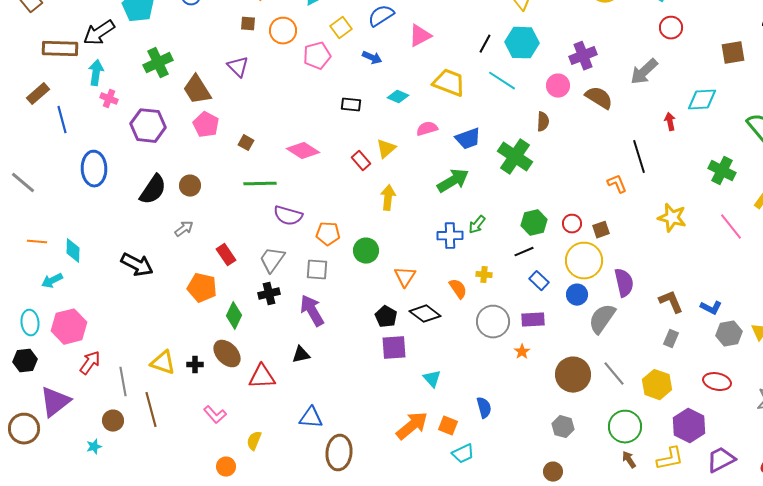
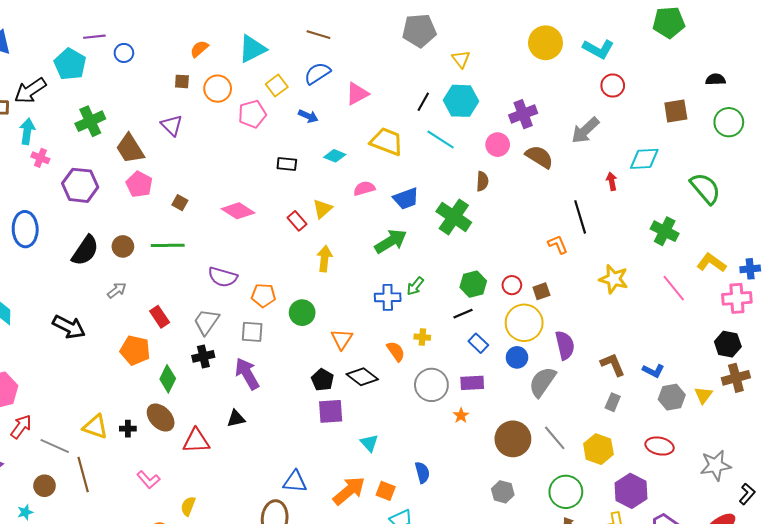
green line: (260, 184) -> (168, 245), moved
gray line: (123, 382) -> (55, 446), turned -56
blue triangle: (311, 418) -> (295, 482), moved

